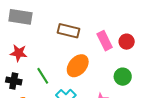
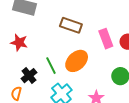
green line: (43, 76) -> (51, 66), moved
black cross: (14, 81) -> (29, 76), moved, turned 35

